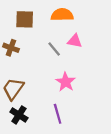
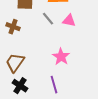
gray line: (54, 49) -> (48, 19), moved

